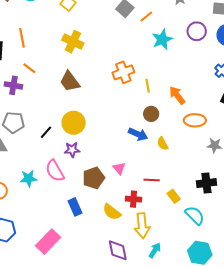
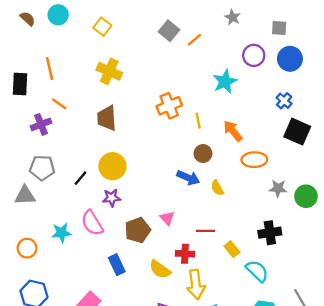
cyan star: (162, 39) -> (225, 82), moved
brown trapezoid: (70, 81) -> (107, 118), turned 35
purple cross: (13, 85) -> (41, 124), turned -30

